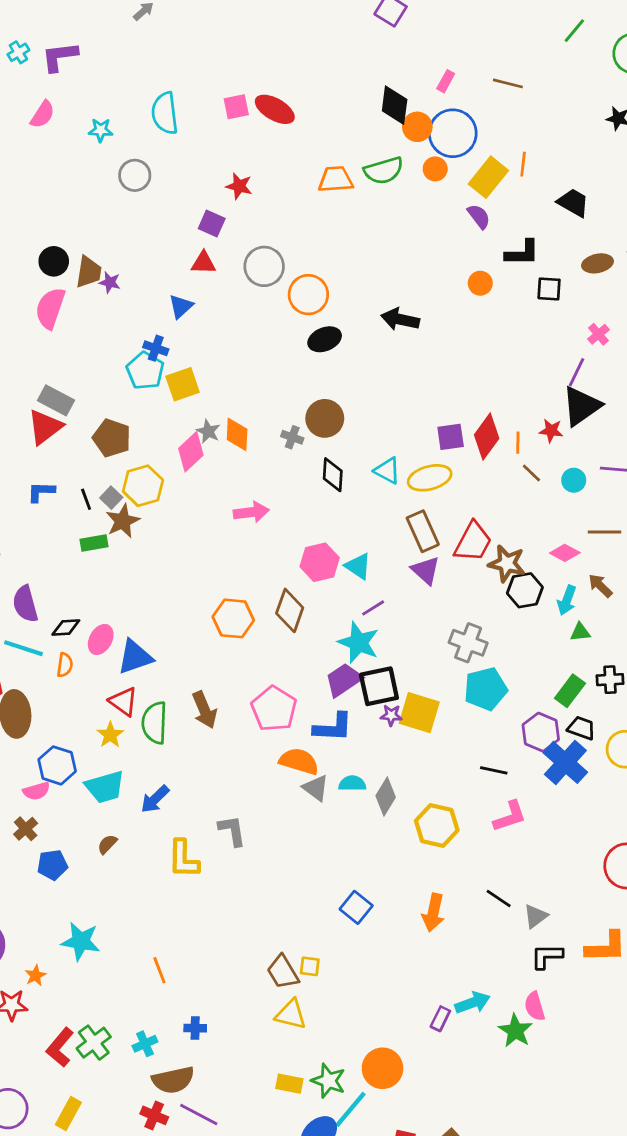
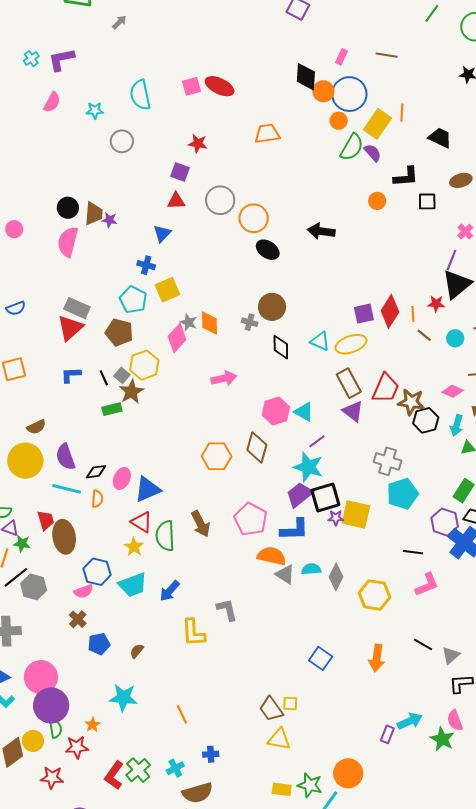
green semicircle: (384, 171) -> (352, 147), moved, turned -40
black ellipse: (325, 339) -> (268, 250), turned 60
cyan pentagon: (145, 371) -> (133, 300), moved
brown semicircle: (107, 844) -> (137, 651), moved

